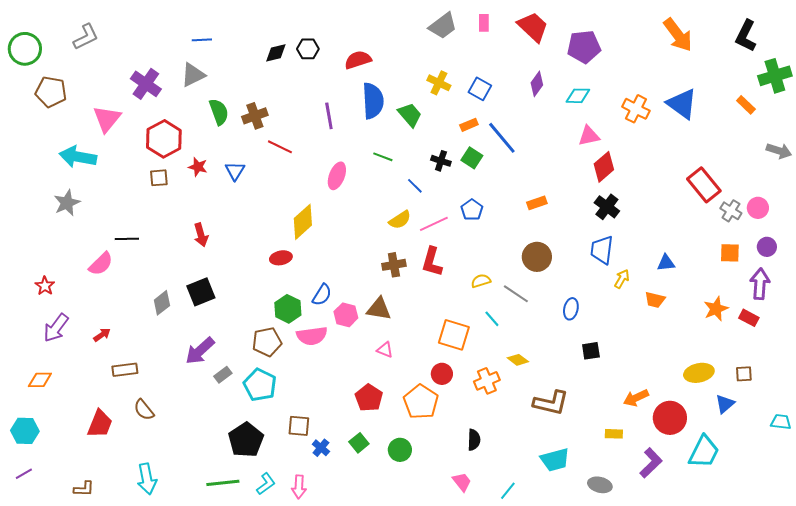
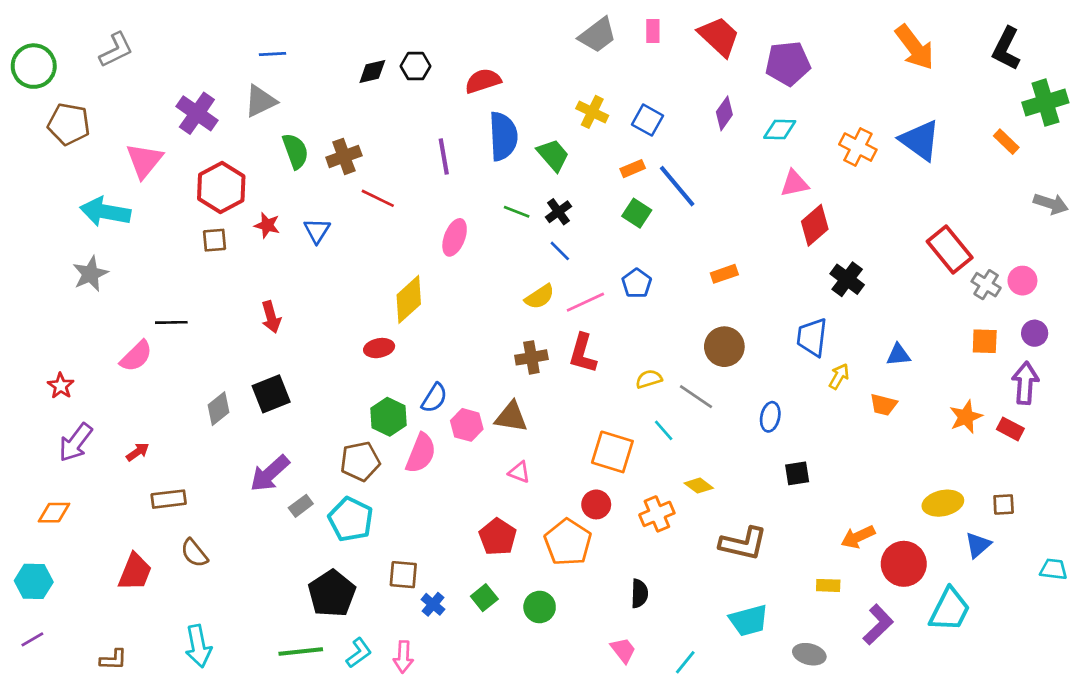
black cross: (441, 161) -> (558, 212), moved, turned 36
black cross: (607, 207) -> (847, 279), moved
pink semicircle: (312, 336) -> (421, 453), turned -60

